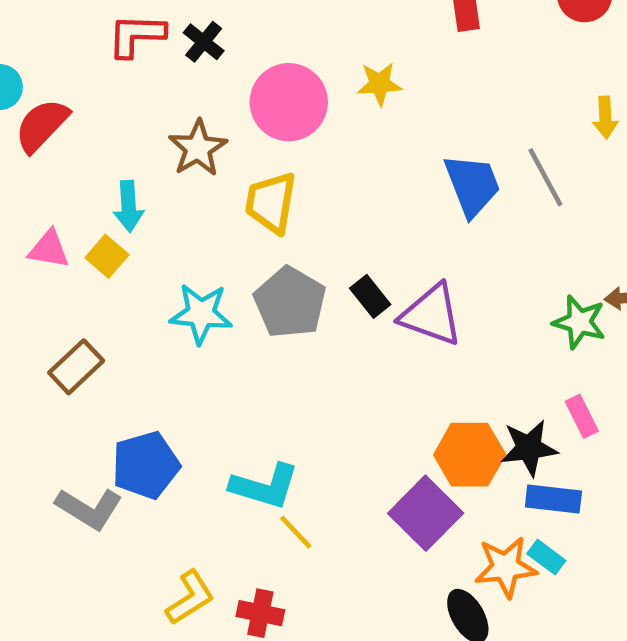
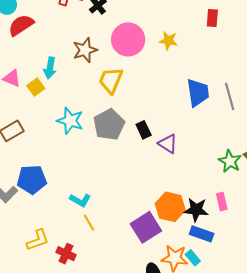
purple triangle: (431, 315) -> (168, 144), size x0.7
cyan L-shape: (265, 486) -> (80, 200), size x0.7

